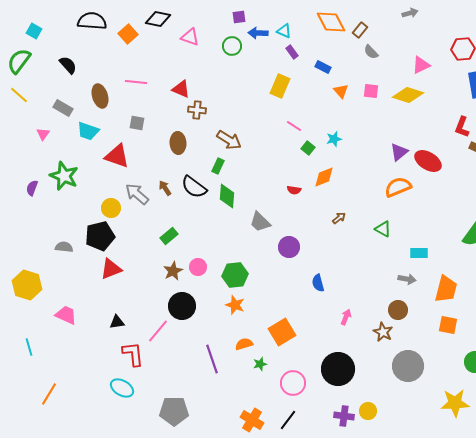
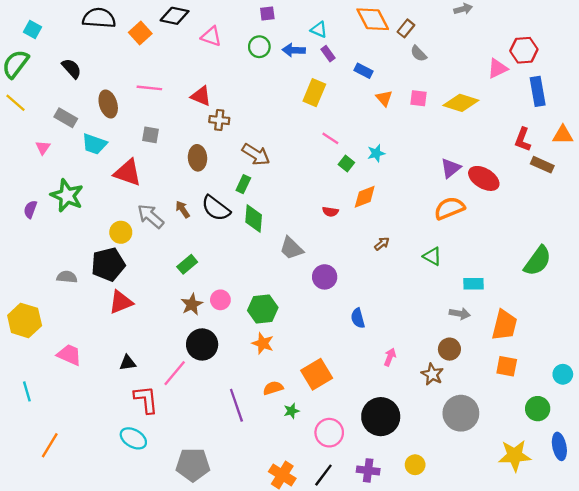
blue arrow: (258, 33) -> (294, 50), moved
pink triangle: (421, 65) -> (498, 68), moved
purple cross: (344, 416) -> (368, 470), moved

